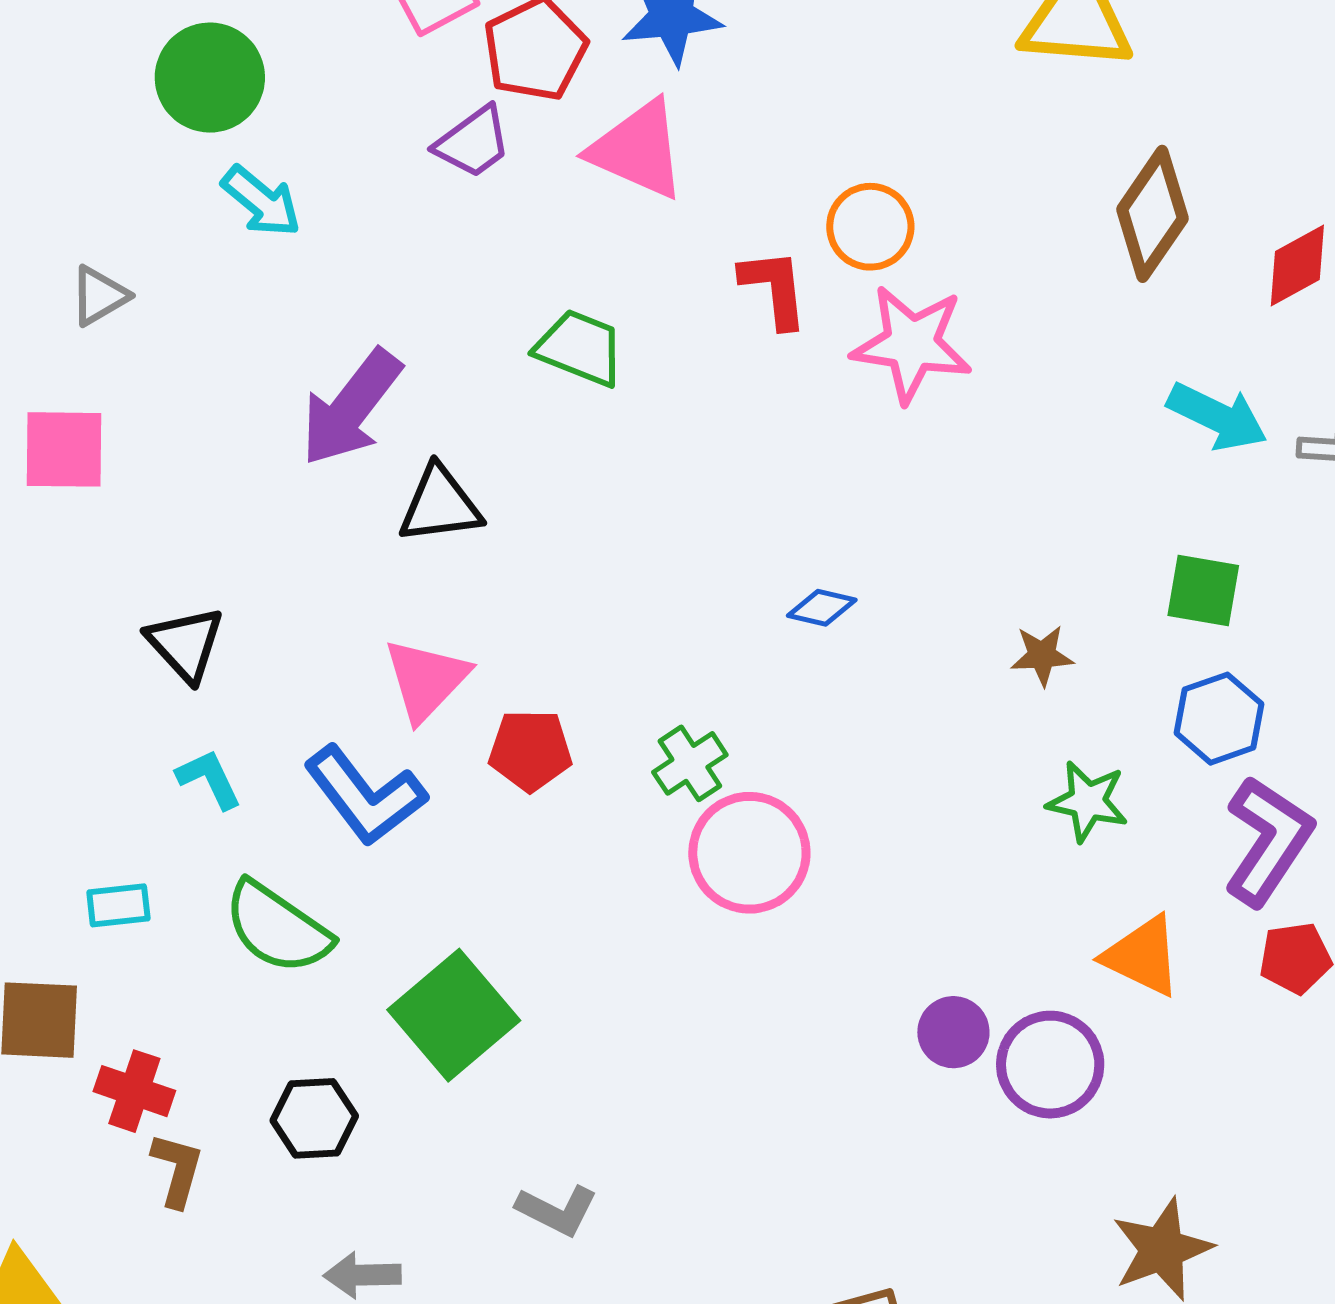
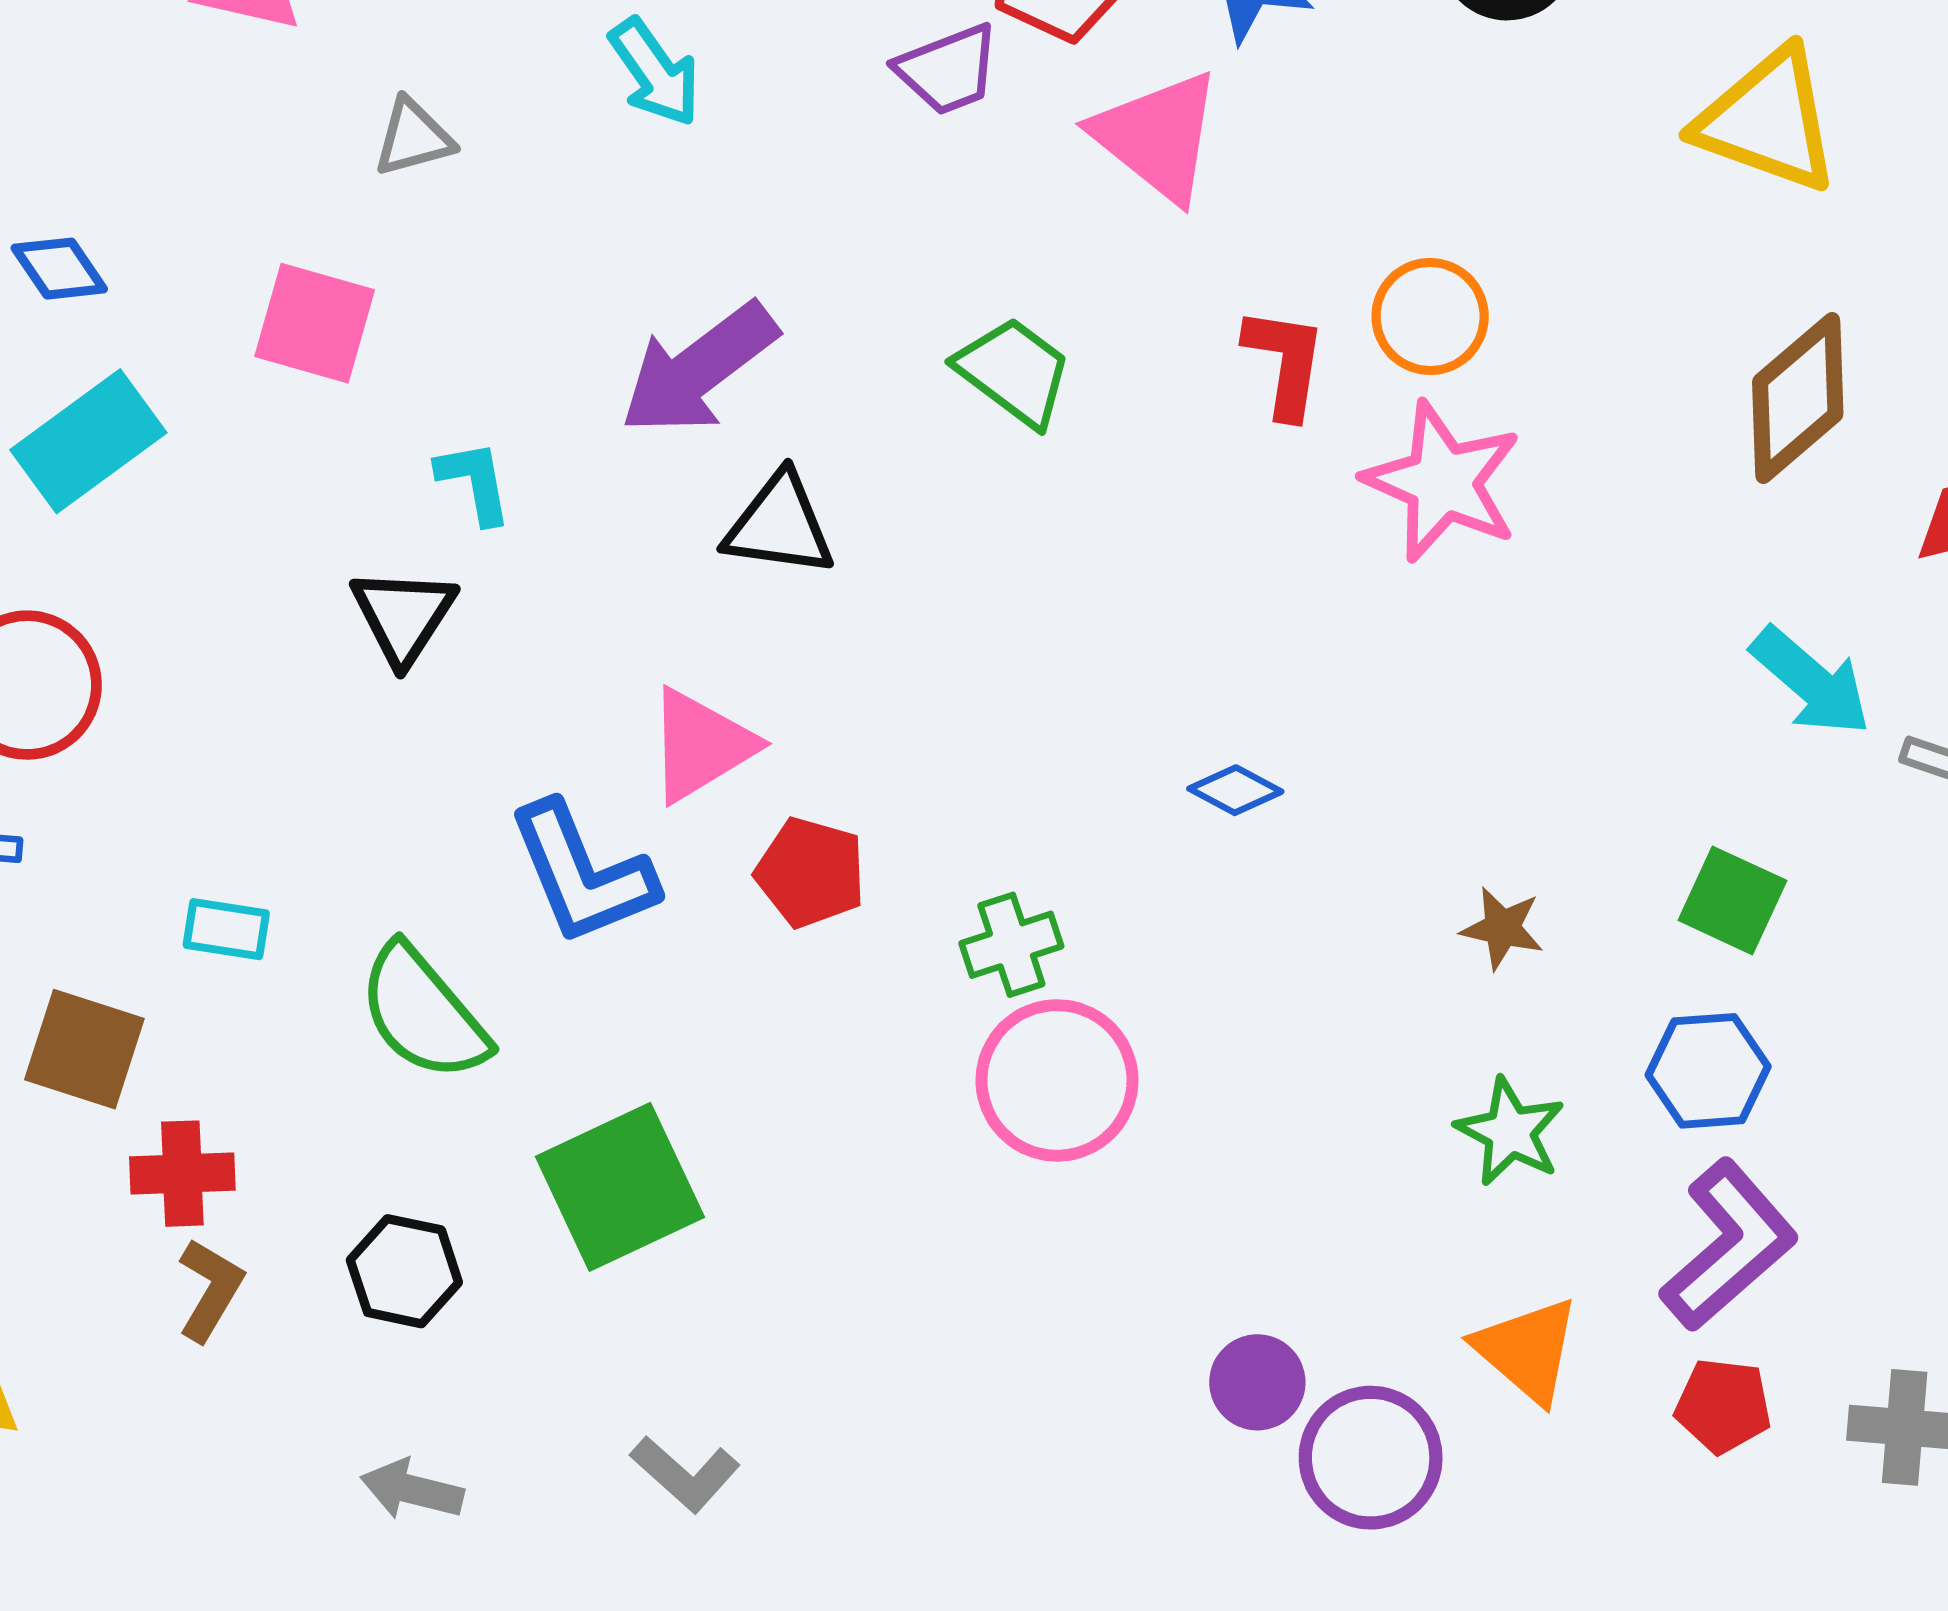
cyan L-shape: (209, 779) -> (474, 482), moved
red cross: (134, 1091) -> (182, 1174), turned -36

